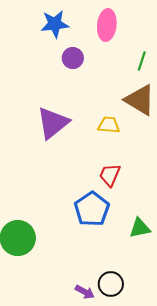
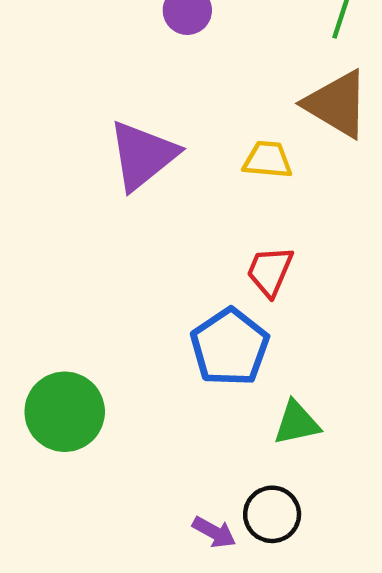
green triangle: (140, 228) -> (297, 423), moved

